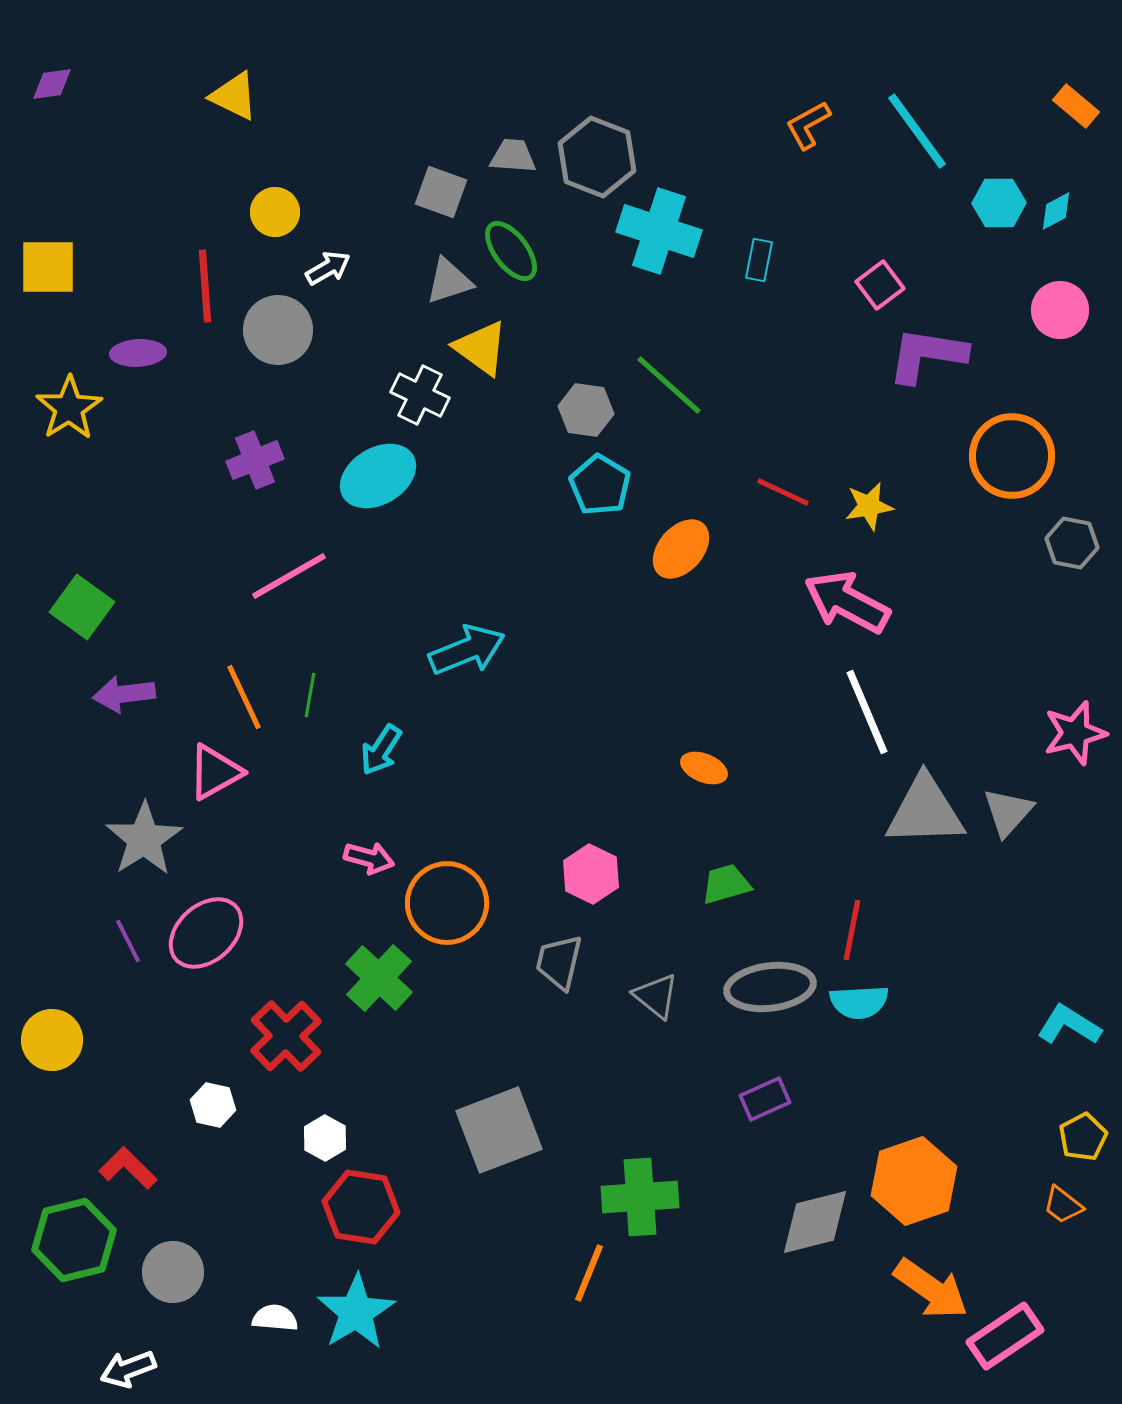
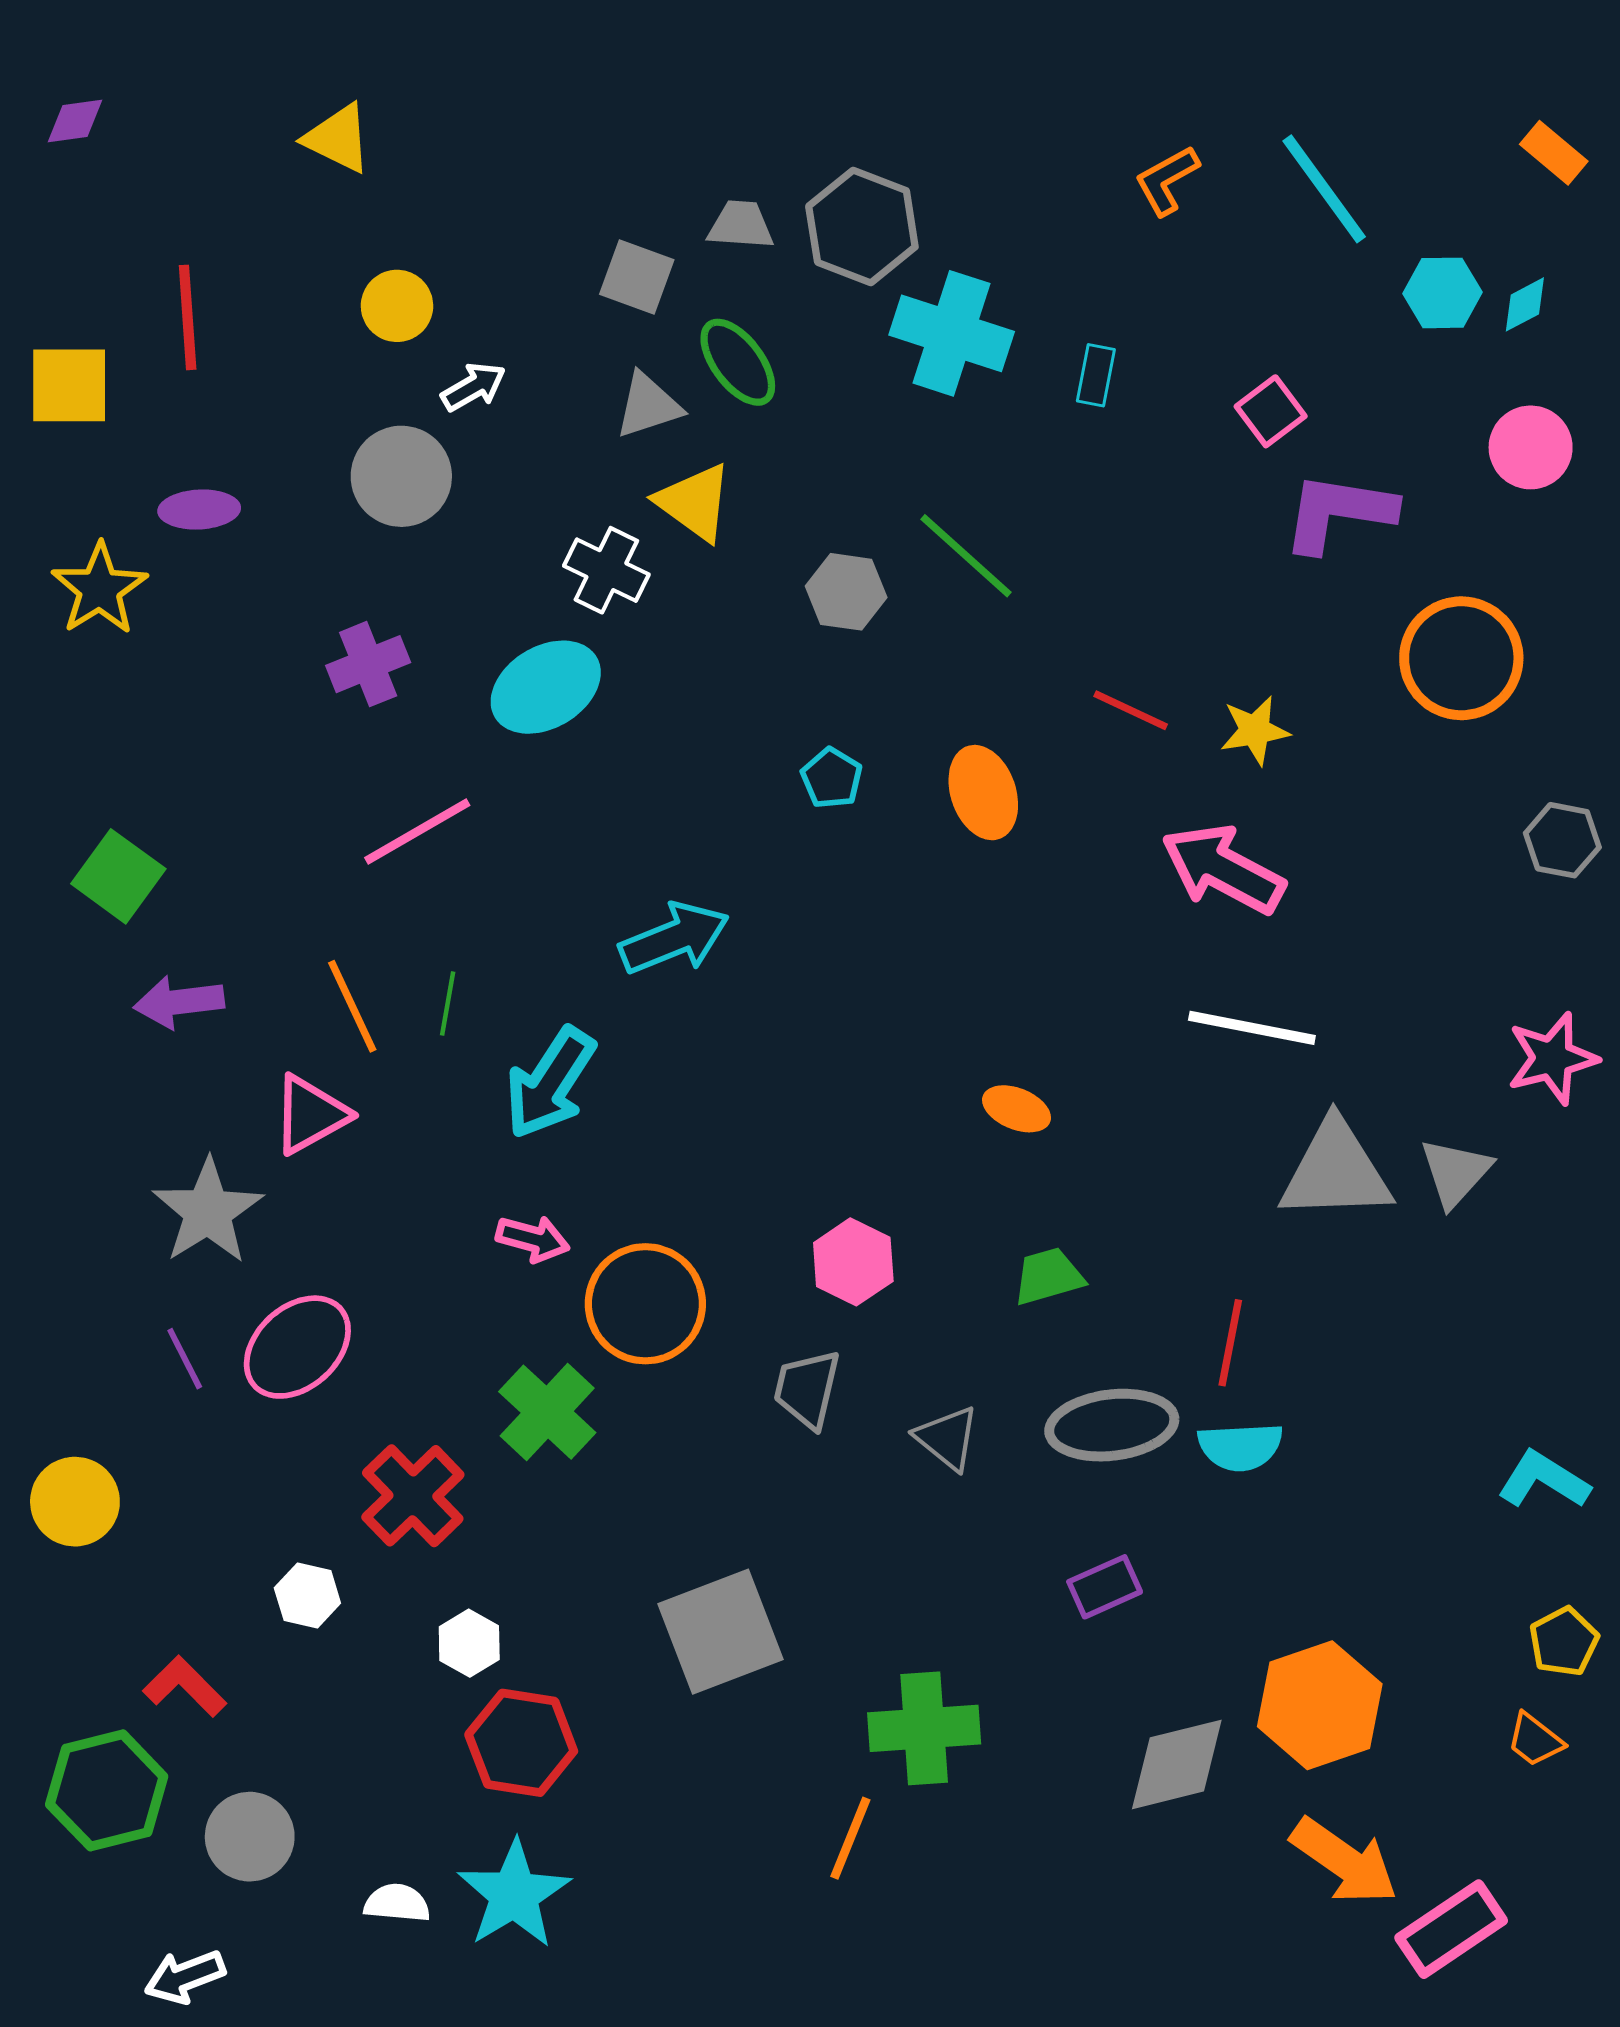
red line: (205, 286) -> (188, 317), moved
cyan pentagon: (600, 485) -> (832, 778), moved, size x0.7
gray hexagon: (1072, 543) -> (1562, 840), moved
orange ellipse: (681, 549) -> (983, 793), turned -60
white line: (867, 712) -> (1252, 1028), turned -56
cyan arrow: (381, 750) -> (550, 1083), size x1.5

